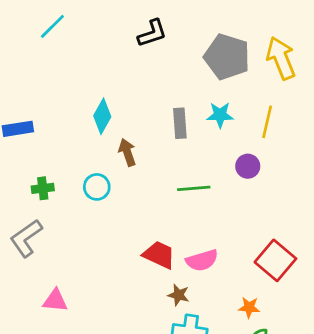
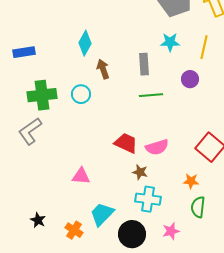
gray rectangle: (180, 123) -> (144, 64), moved
green cross: (43, 188) -> (42, 95), size x1.8
pink triangle: (55, 301) -> (81, 176), moved

